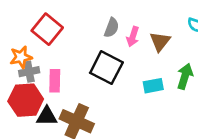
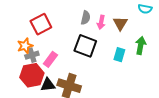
red square: (47, 29) -> (41, 24), turned 30
pink rectangle: (55, 81) -> (50, 59), turned 42
cyan rectangle: (153, 86) -> (119, 55), turned -56

